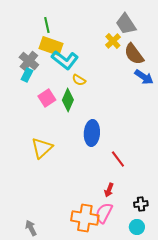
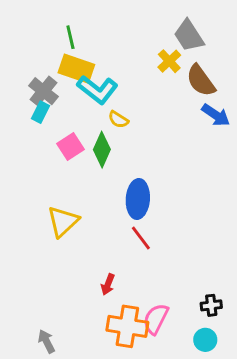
red line: (118, 159) -> (141, 238), moved
red arrow: (109, 190) -> (108, 284), moved

